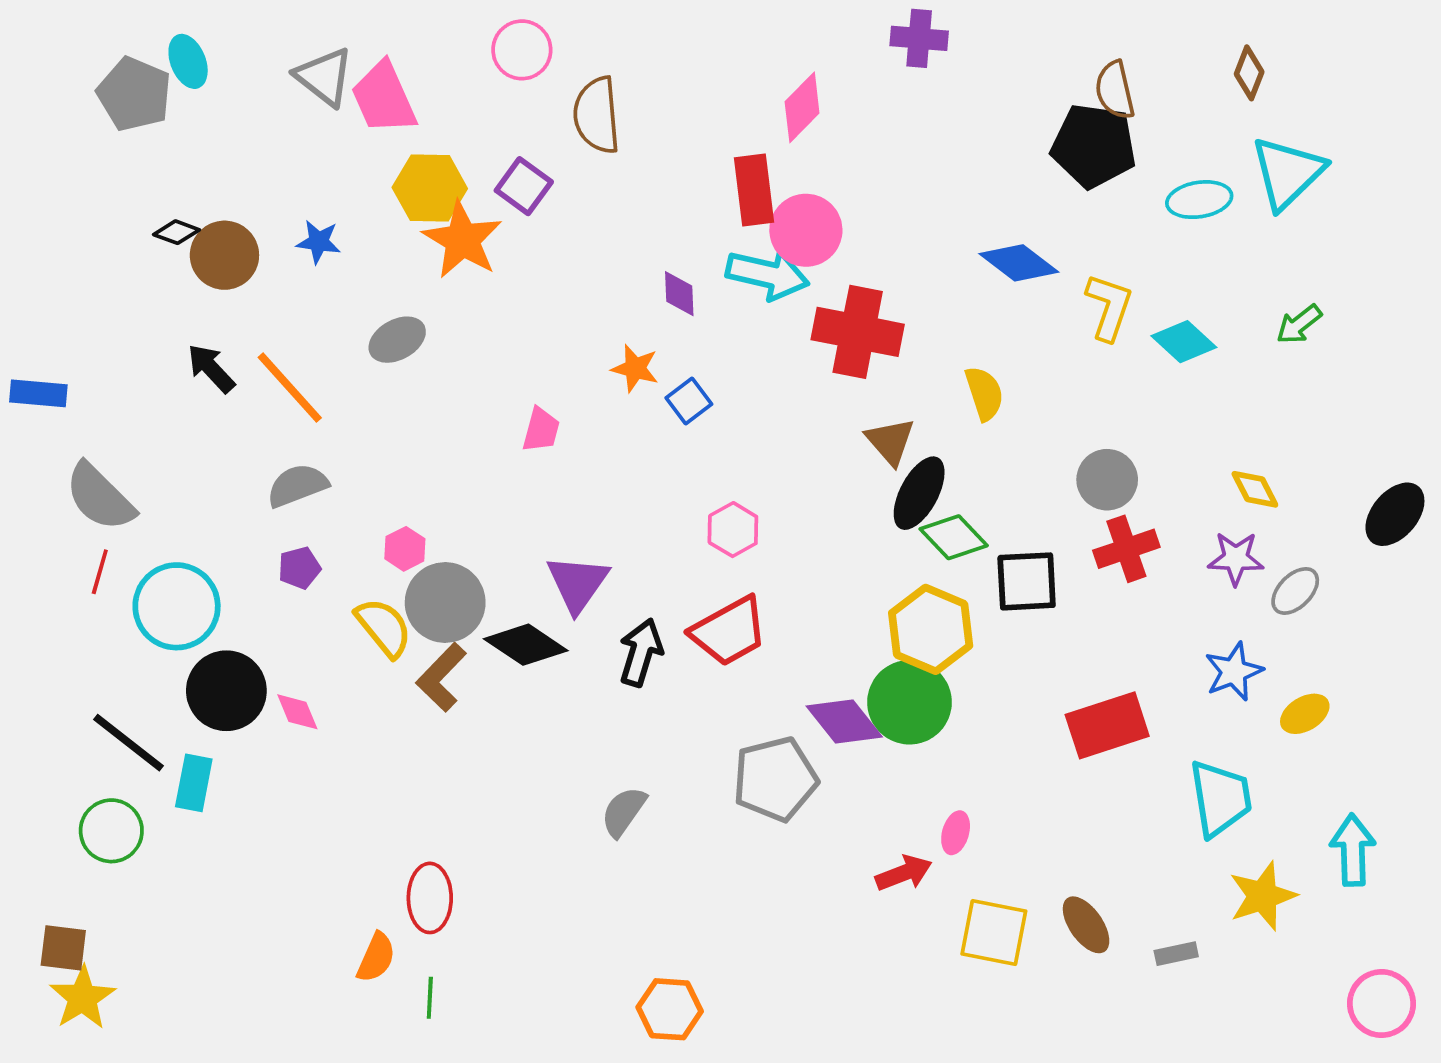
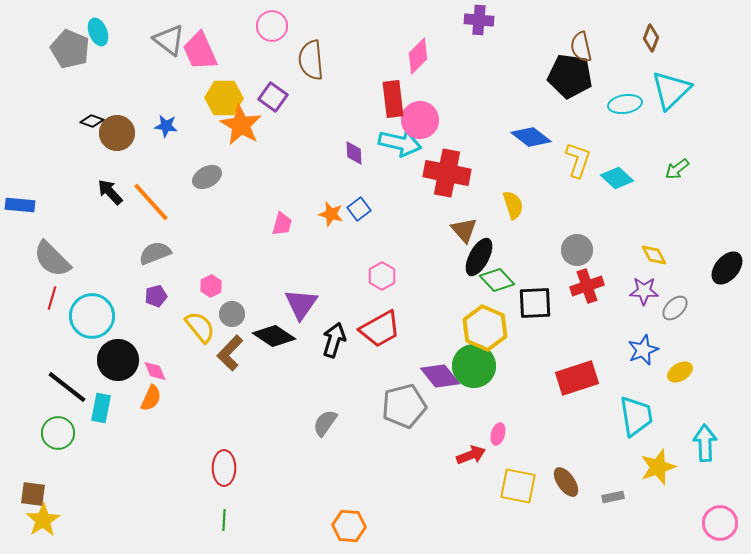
orange star: (635, 368) -> (331, 214), moved
gray circle: (445, 602) -> (232, 314), size x0.6
orange semicircle: (376, 957) -> (151, 398), moved

